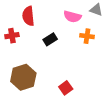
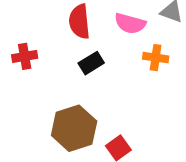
red semicircle: (28, 16) -> (79, 22), moved
brown hexagon: (23, 77) -> (74, 128), moved

